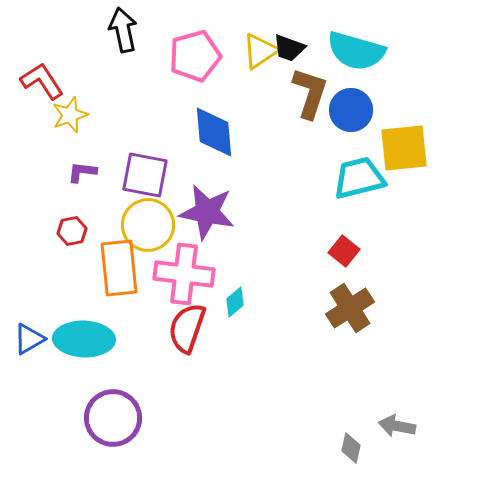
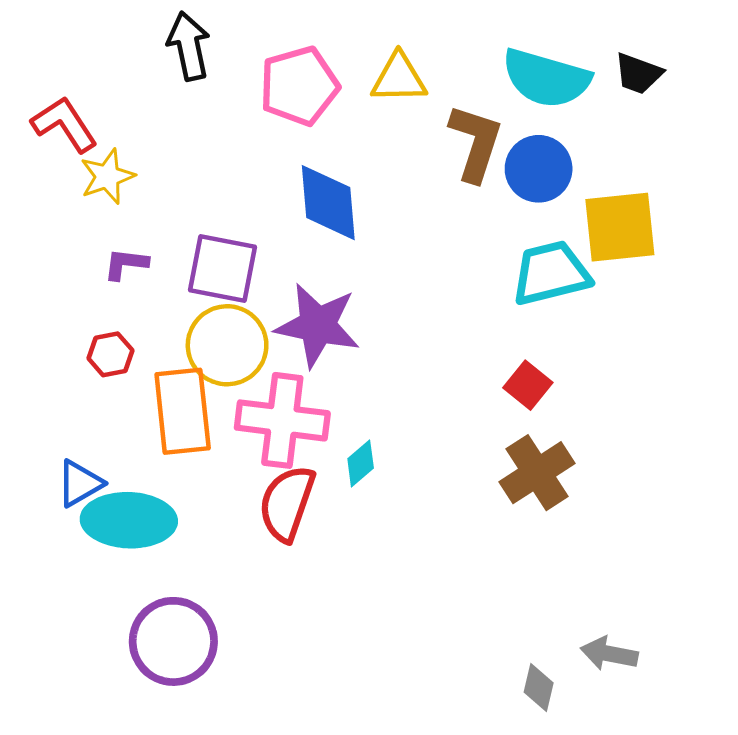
black trapezoid: (289, 48) -> (638, 74), moved
yellow triangle: (260, 51) -> (399, 78), turned 33
blue triangle: (29, 339) -> (80, 483), moved

